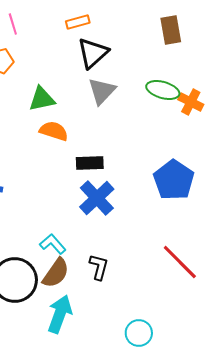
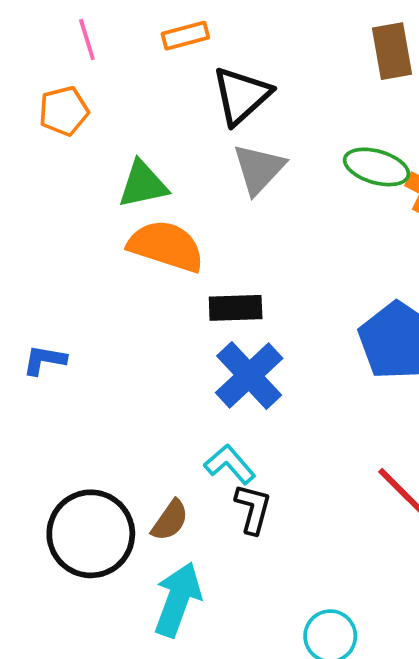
orange rectangle: (78, 22) -> (185, 36), moved
orange semicircle: (54, 131) -> (166, 246), size x1.4
cyan L-shape: (53, 244) -> (230, 464), moved
brown semicircle: (56, 273) -> (170, 520), size x0.7

